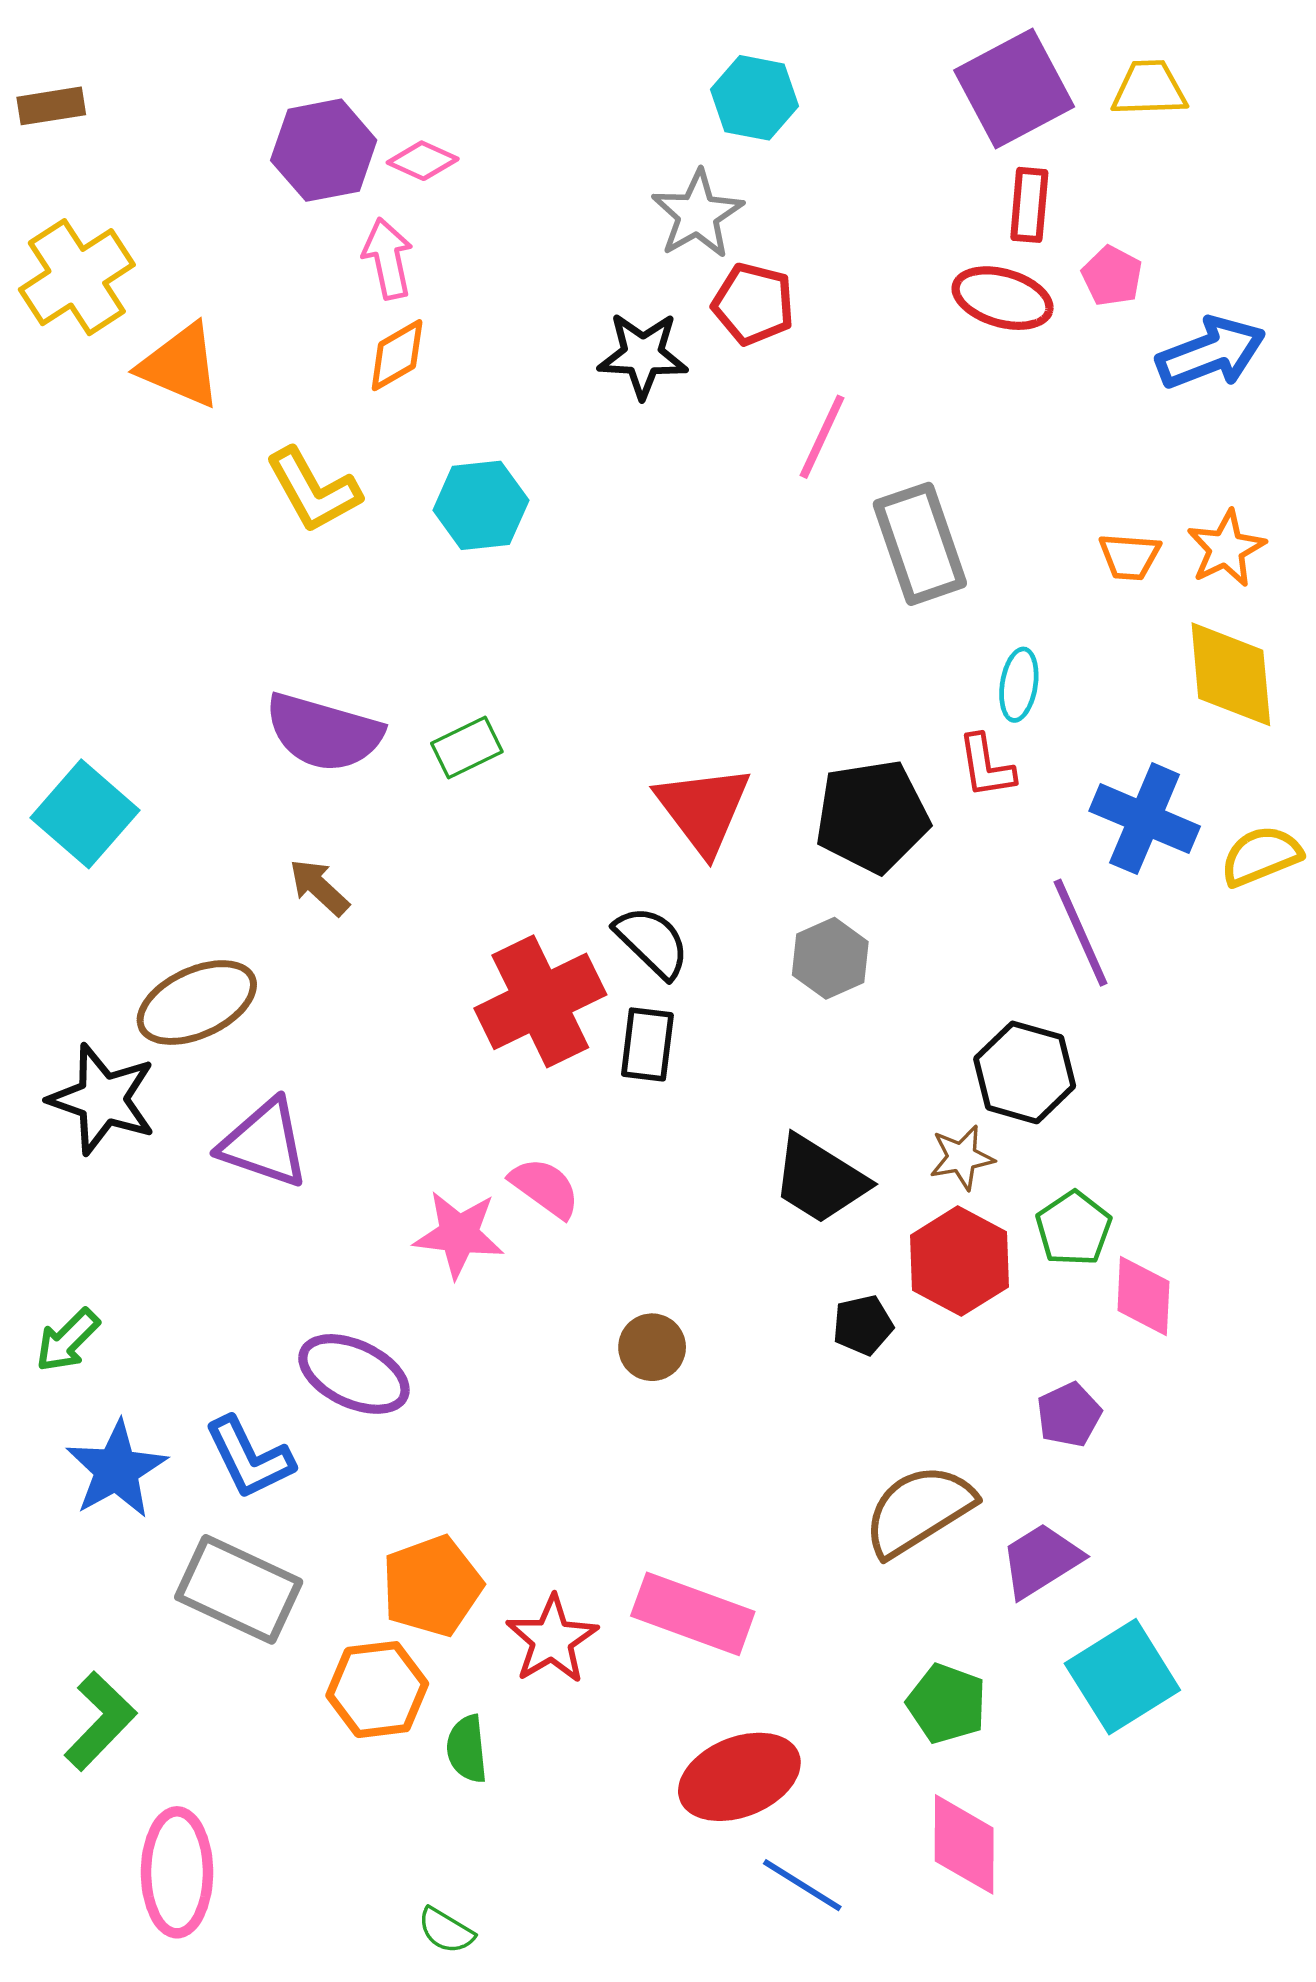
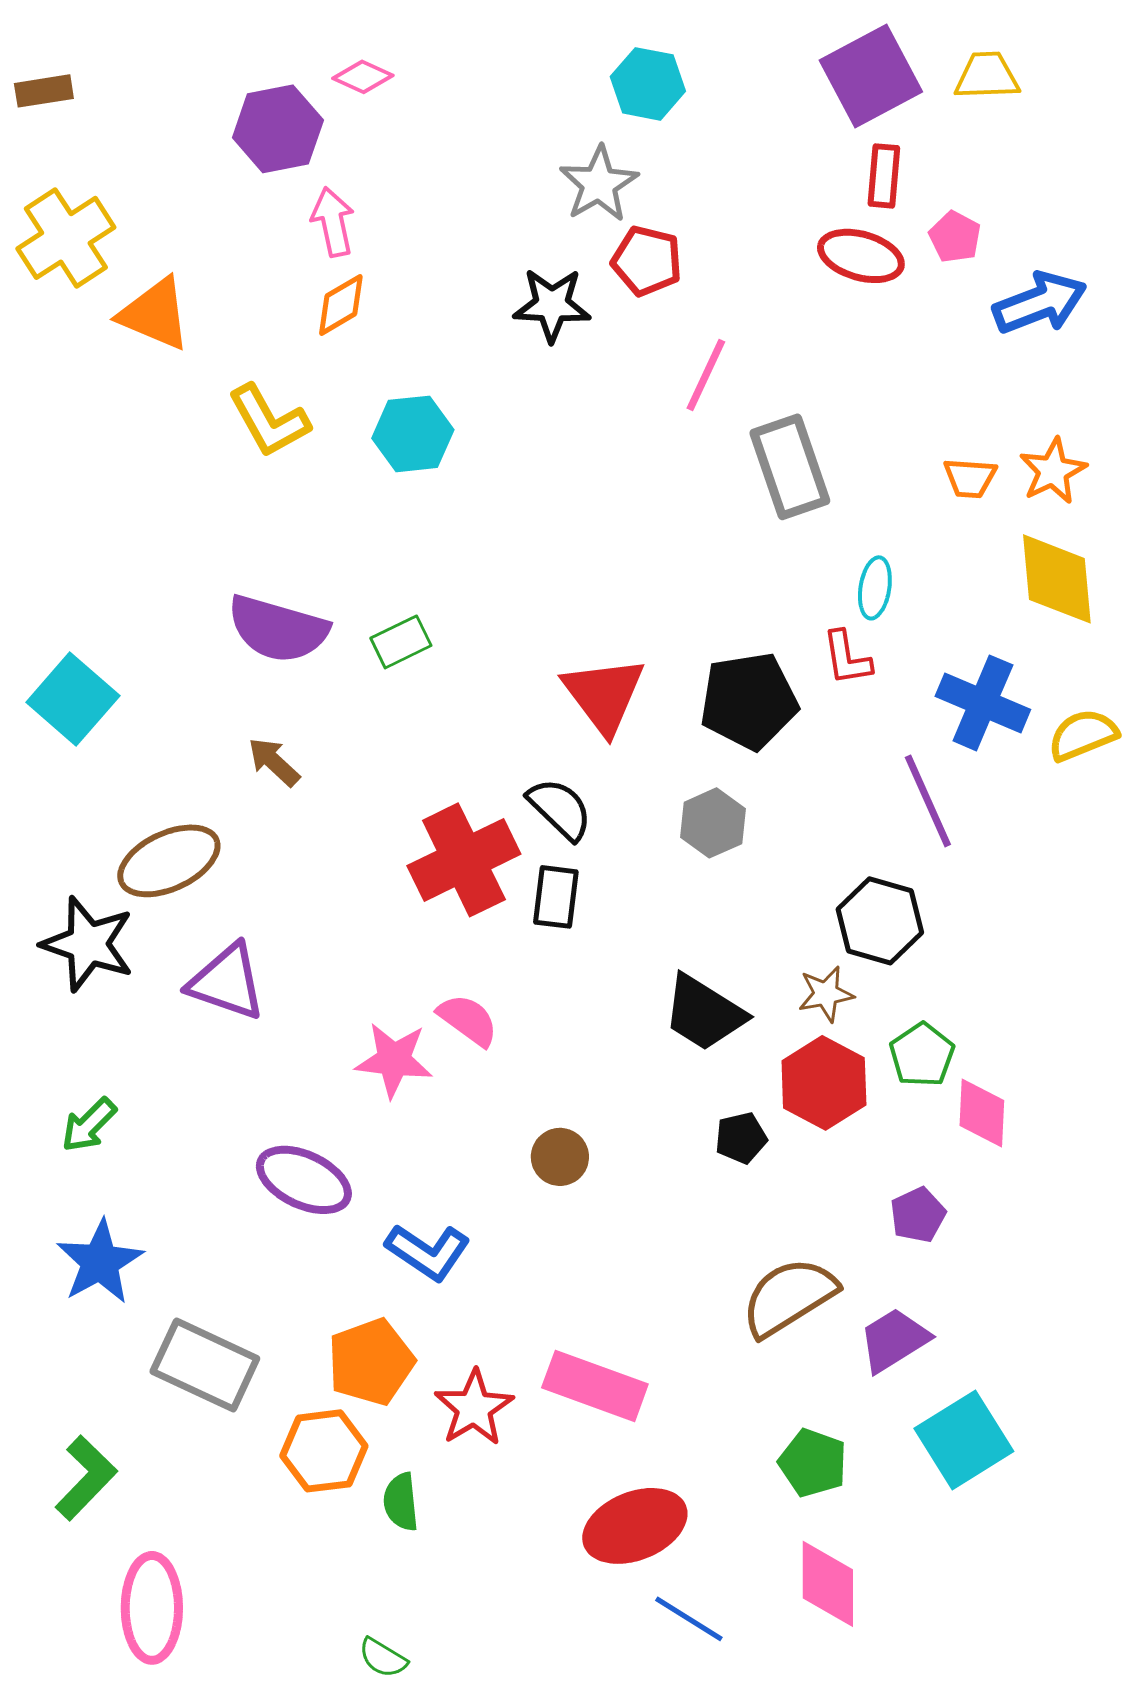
pink diamond: (423, 161) -> (363, 77), moved
green arrow: (68, 1340) -> (89, 1125), moved
blue L-shape: (249, 1458) -> (428, 1252), moved, turned -30

